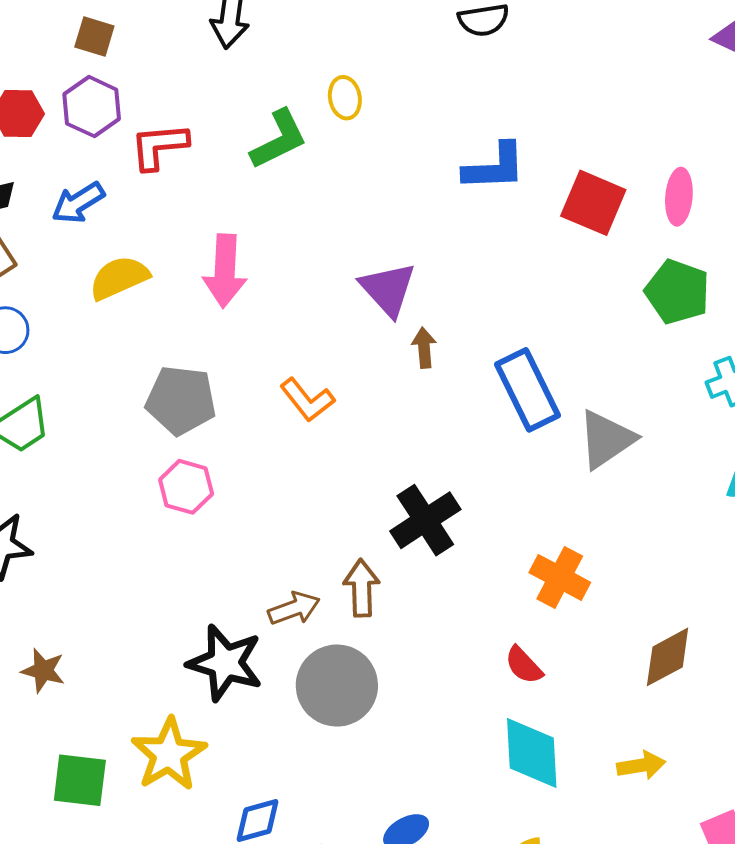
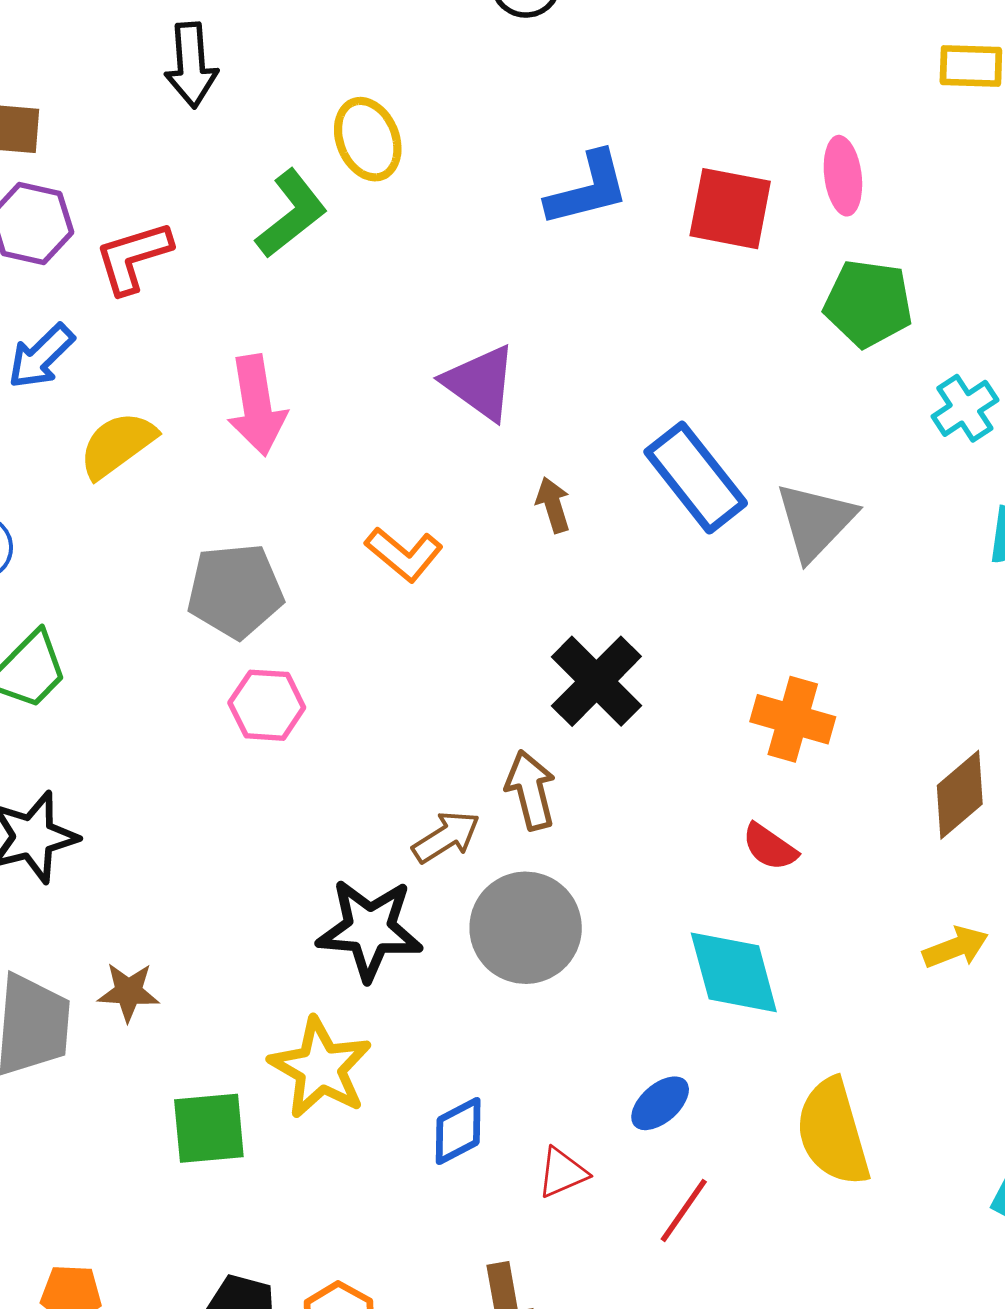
yellow ellipse: (345, 98) -> (368, 139), size x1.4
brown arrow: (424, 348) -> (553, 505), moved
cyan diamond: (532, 753) -> (734, 972), moved

